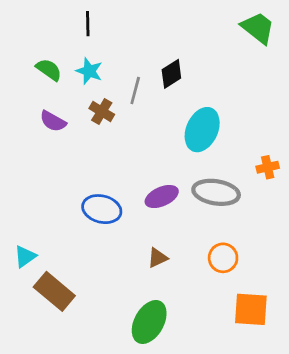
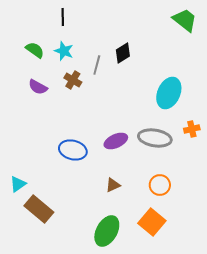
cyan ellipse: (202, 130) -> (169, 93), moved
orange cross: (268, 167) -> (192, 129), moved
orange square: (251, 309) -> (152, 222), moved, turned 36

